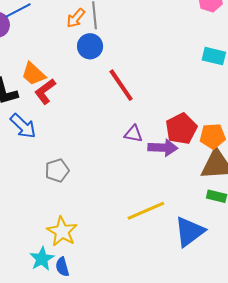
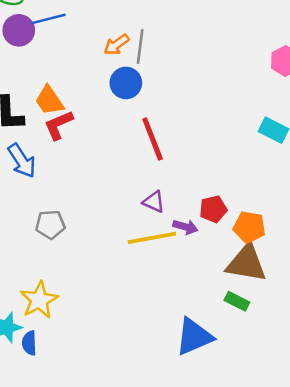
red pentagon: (181, 129) -> (213, 209), size x0.7
purple arrow: (163, 148) -> (185, 227), size x0.7
yellow line: (146, 211) -> (152, 238), moved

